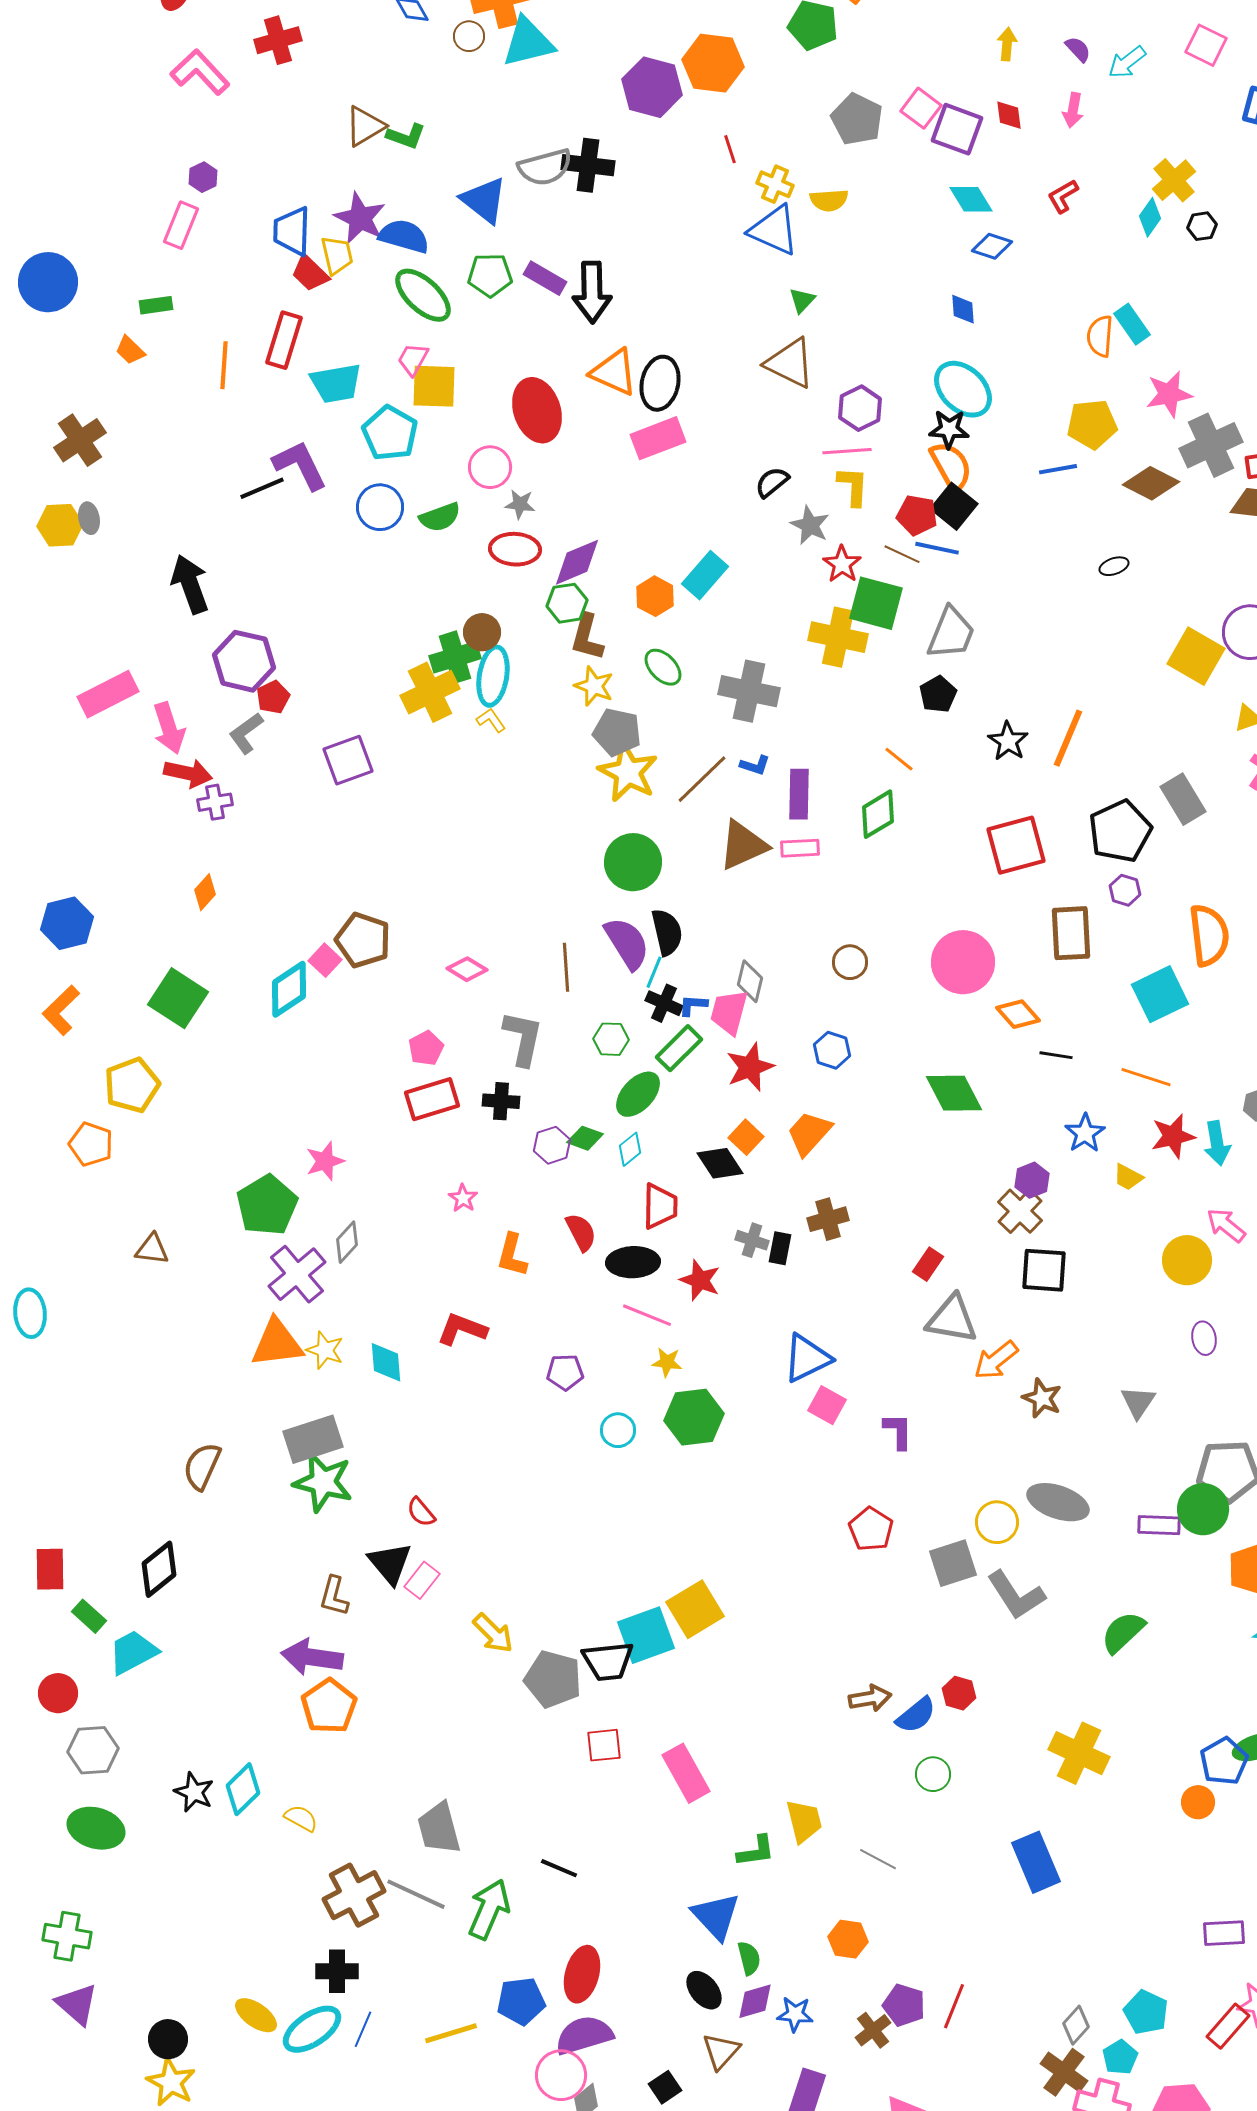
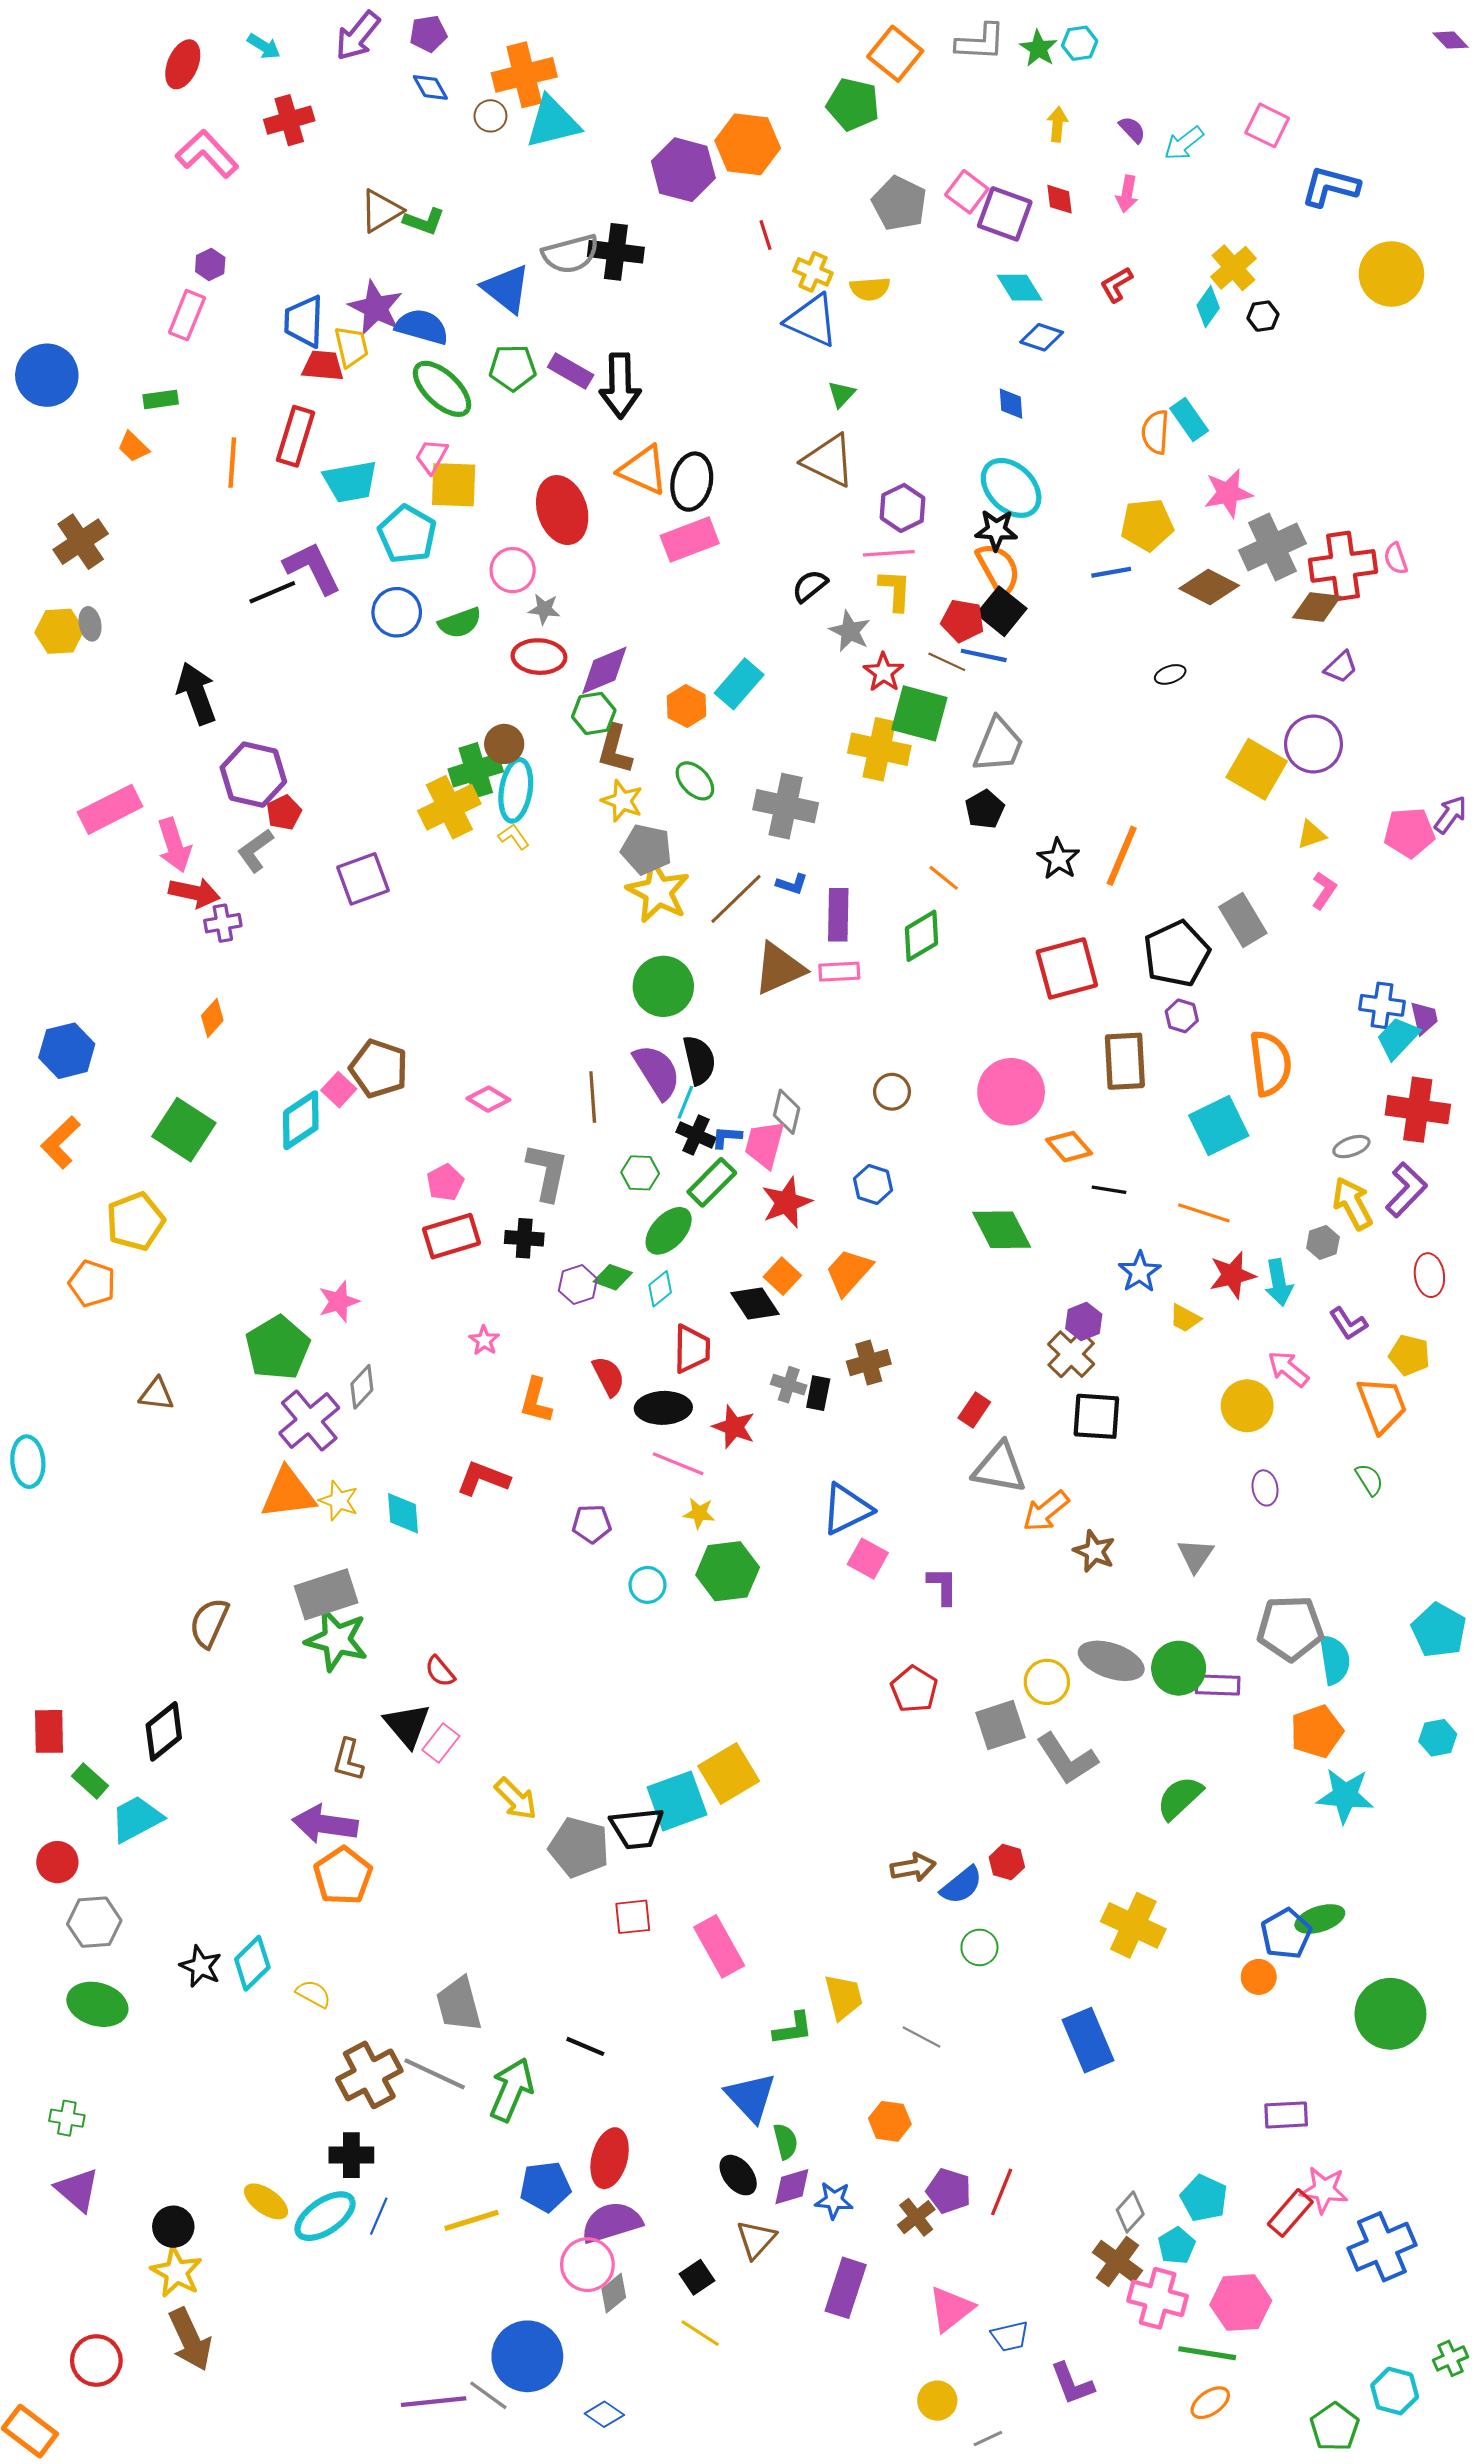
red trapezoid: (310, 273) -> (323, 366), turned 141
green circle: (1203, 1509) -> (1179, 1668), moved
green cross: (67, 1936) -> (67, 2118), size x0.7

